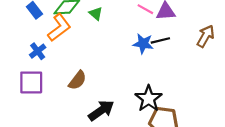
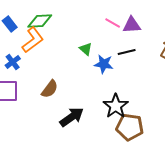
green triangle: (96, 14) -> (86, 49), moved
blue star: (143, 44) -> (104, 64), moved

